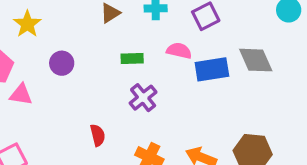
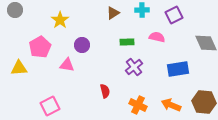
blue rectangle: (212, 69) -> (178, 69), moved
pink triangle: (21, 94) -> (67, 65), moved

